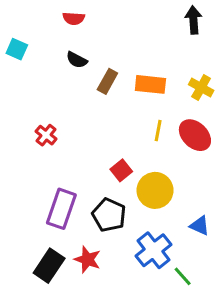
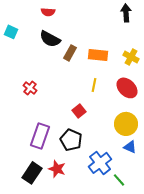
black semicircle: (77, 60) -> (50, 39), size x1.5
yellow line: (158, 131) -> (94, 85), moved
yellow circle: (155, 190) -> (126, 124), moved

